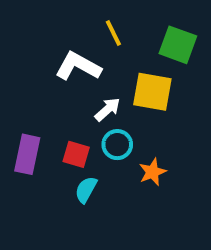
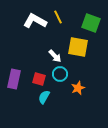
white L-shape: (78, 66) -> (35, 21), moved
white arrow: (107, 109) -> (55, 56), turned 88

